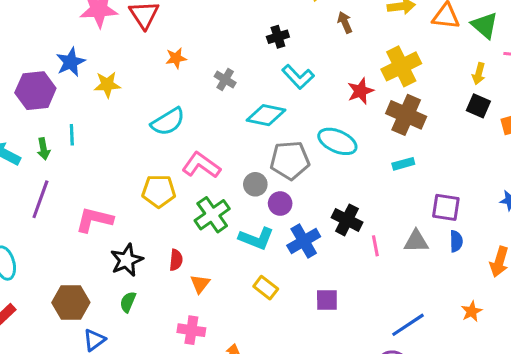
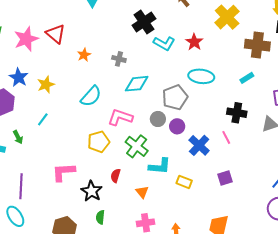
black cross: (278, 37) -> (144, 22), size x1.6
red star: (361, 91) -> (194, 42), moved
cyan diamond: (266, 115) -> (137, 84), moved
brown cross: (406, 115) -> (257, 45), moved
cyan line: (72, 135) -> (43, 119), moved, turned 56
purple line: (40, 199) -> (21, 186), moved
black cross: (347, 220) -> (237, 113), moved
cyan L-shape: (256, 238) -> (160, 166), moved
pink line: (375, 246) -> (226, 137), moved
red semicircle: (176, 260) -> (116, 176), moved, turned -152

